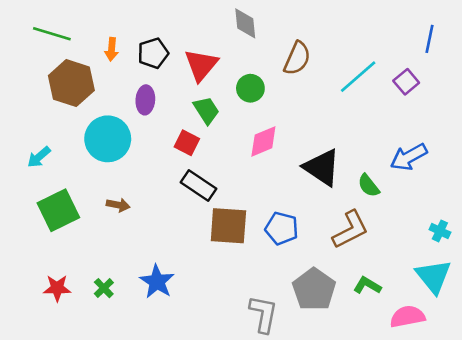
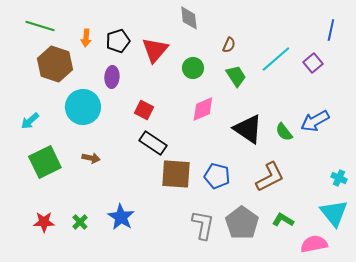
brown semicircle: (297, 58) -> (229, 45), size x0.6
green trapezoid: (206, 110) -> (236, 76), moved
green semicircle: (369, 186) -> (284, 132), moved
gray L-shape: (263, 314) -> (203, 225), moved

